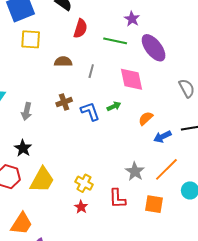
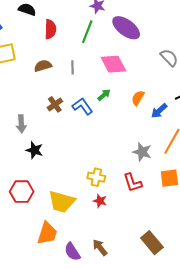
green line: (115, 41) -> (87, 32), turned -65
black star: (23, 148) -> (34, 150), moved
yellow trapezoid: (42, 180) -> (62, 202), moved, turned 92

